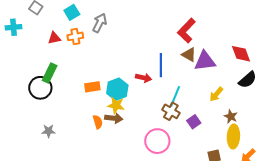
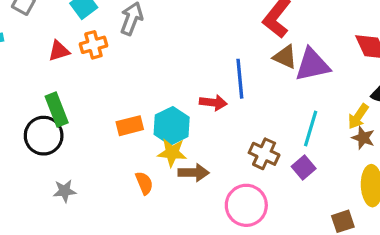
green rectangle: (50, 73) -> (57, 110), turned -42
yellow arrow: (216, 94) -> (358, 116), moved
cyan line: (175, 96) -> (311, 128), moved
brown star: (231, 116) -> (363, 138), moved
brown arrow: (114, 118) -> (194, 173), moved
gray star: (48, 131) -> (65, 191), moved

